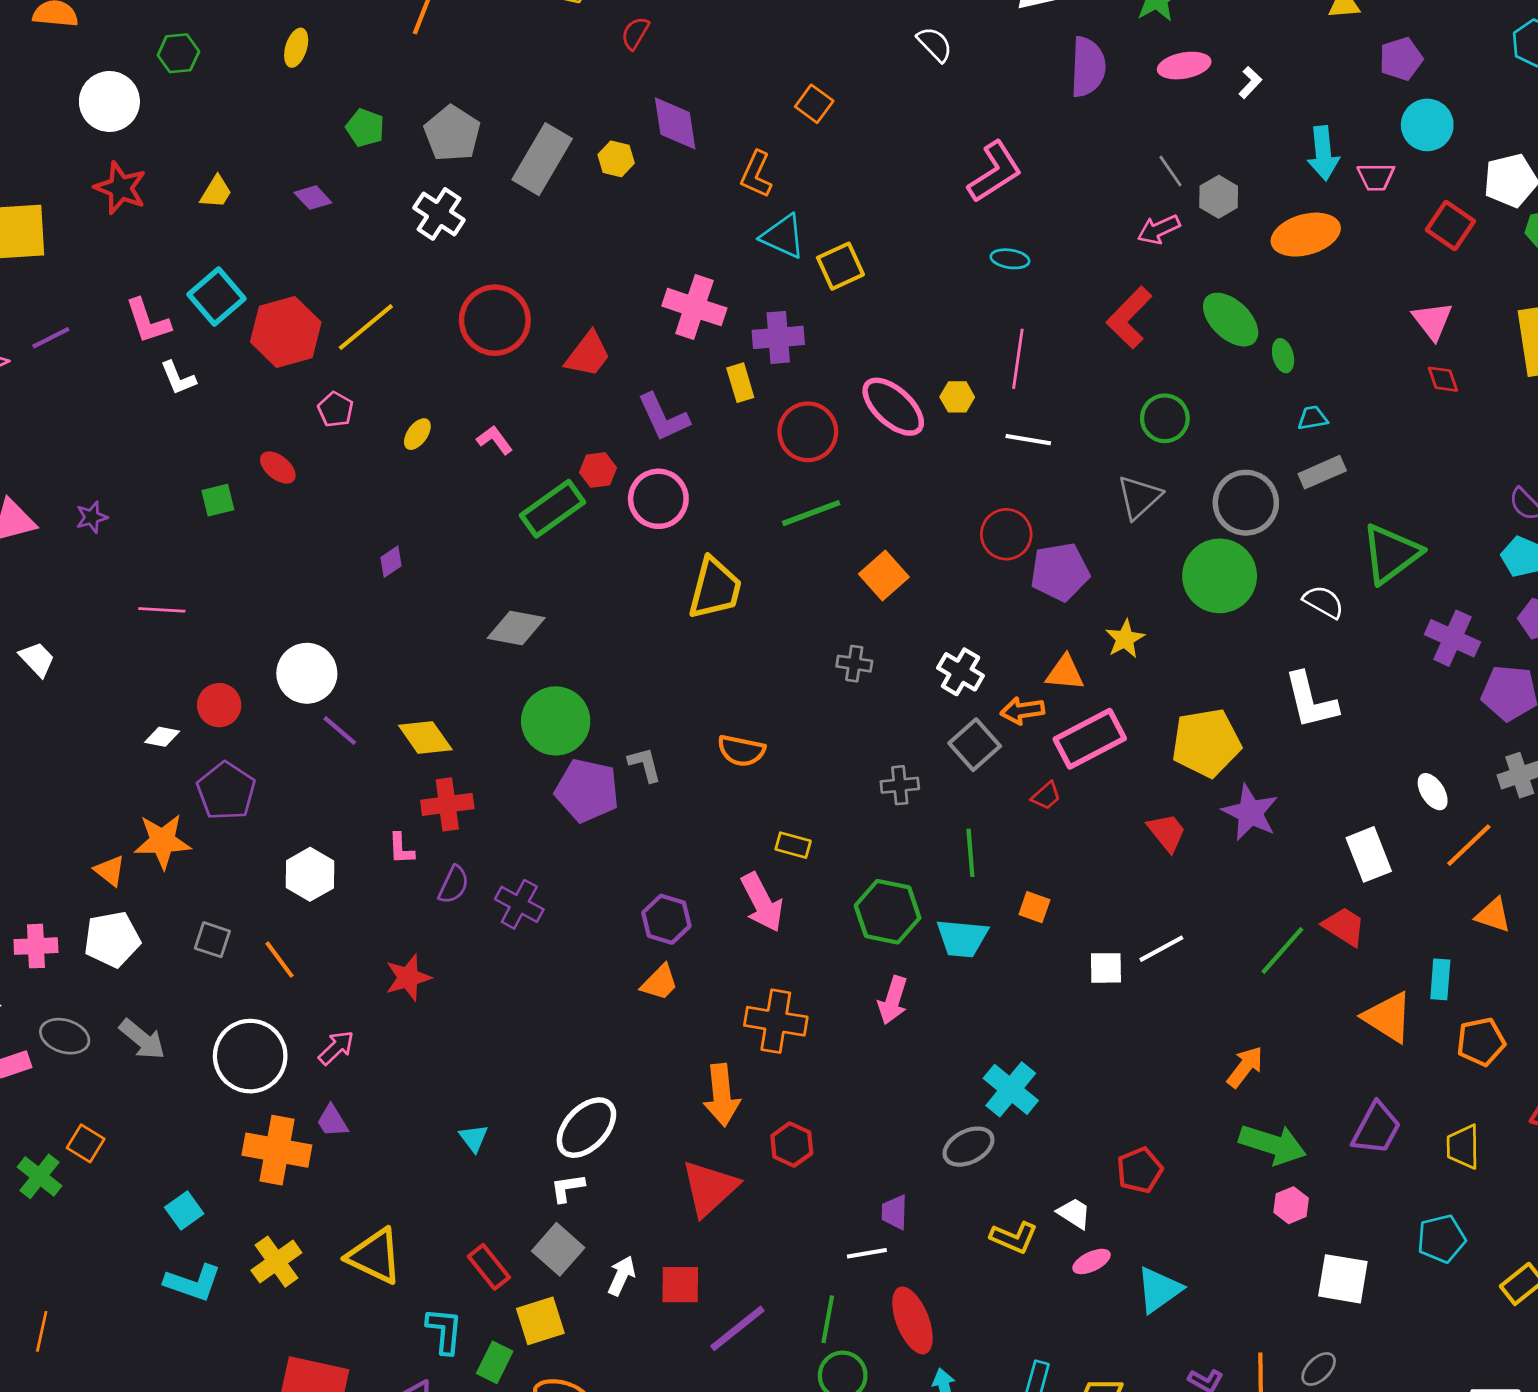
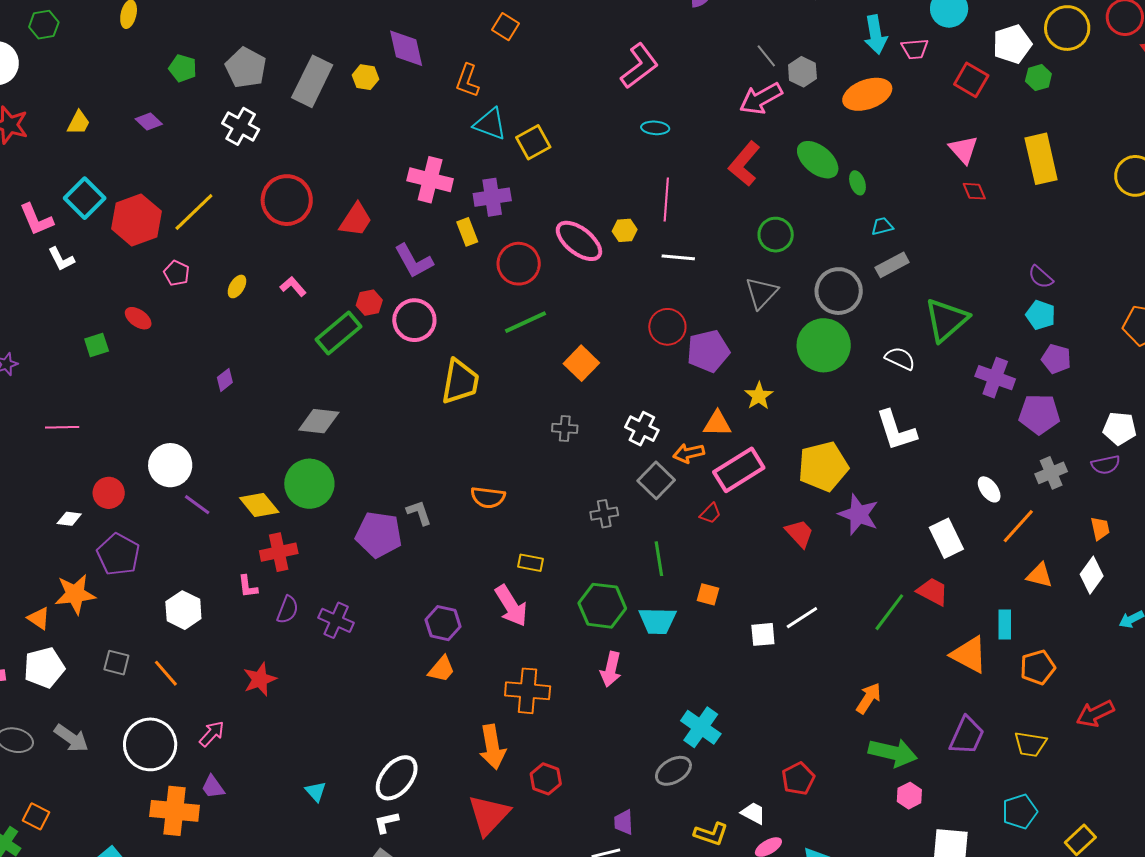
pink arrow: (1159, 229) -> (761, 99), size x1.4
green circle: (556, 721) -> (309, 484), moved
yellow trapezoid: (1463, 1147) -> (1030, 744), turned -76

